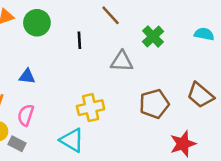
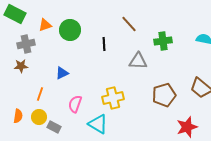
green cross: (153, 36) -> (163, 41), turned 36
blue triangle: (27, 76) -> (62, 73), turned -32
pink semicircle: (26, 115) -> (75, 104), moved

